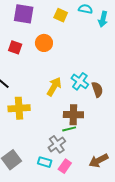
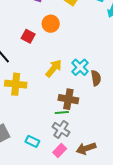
red square: (15, 47) -> (28, 36), moved
gray cross: (57, 144) -> (61, 129), moved, turned -30
pink rectangle: (65, 166) -> (60, 150), moved

